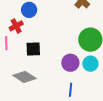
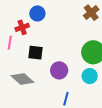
purple circle: (70, 63) -> (59, 70), moved

